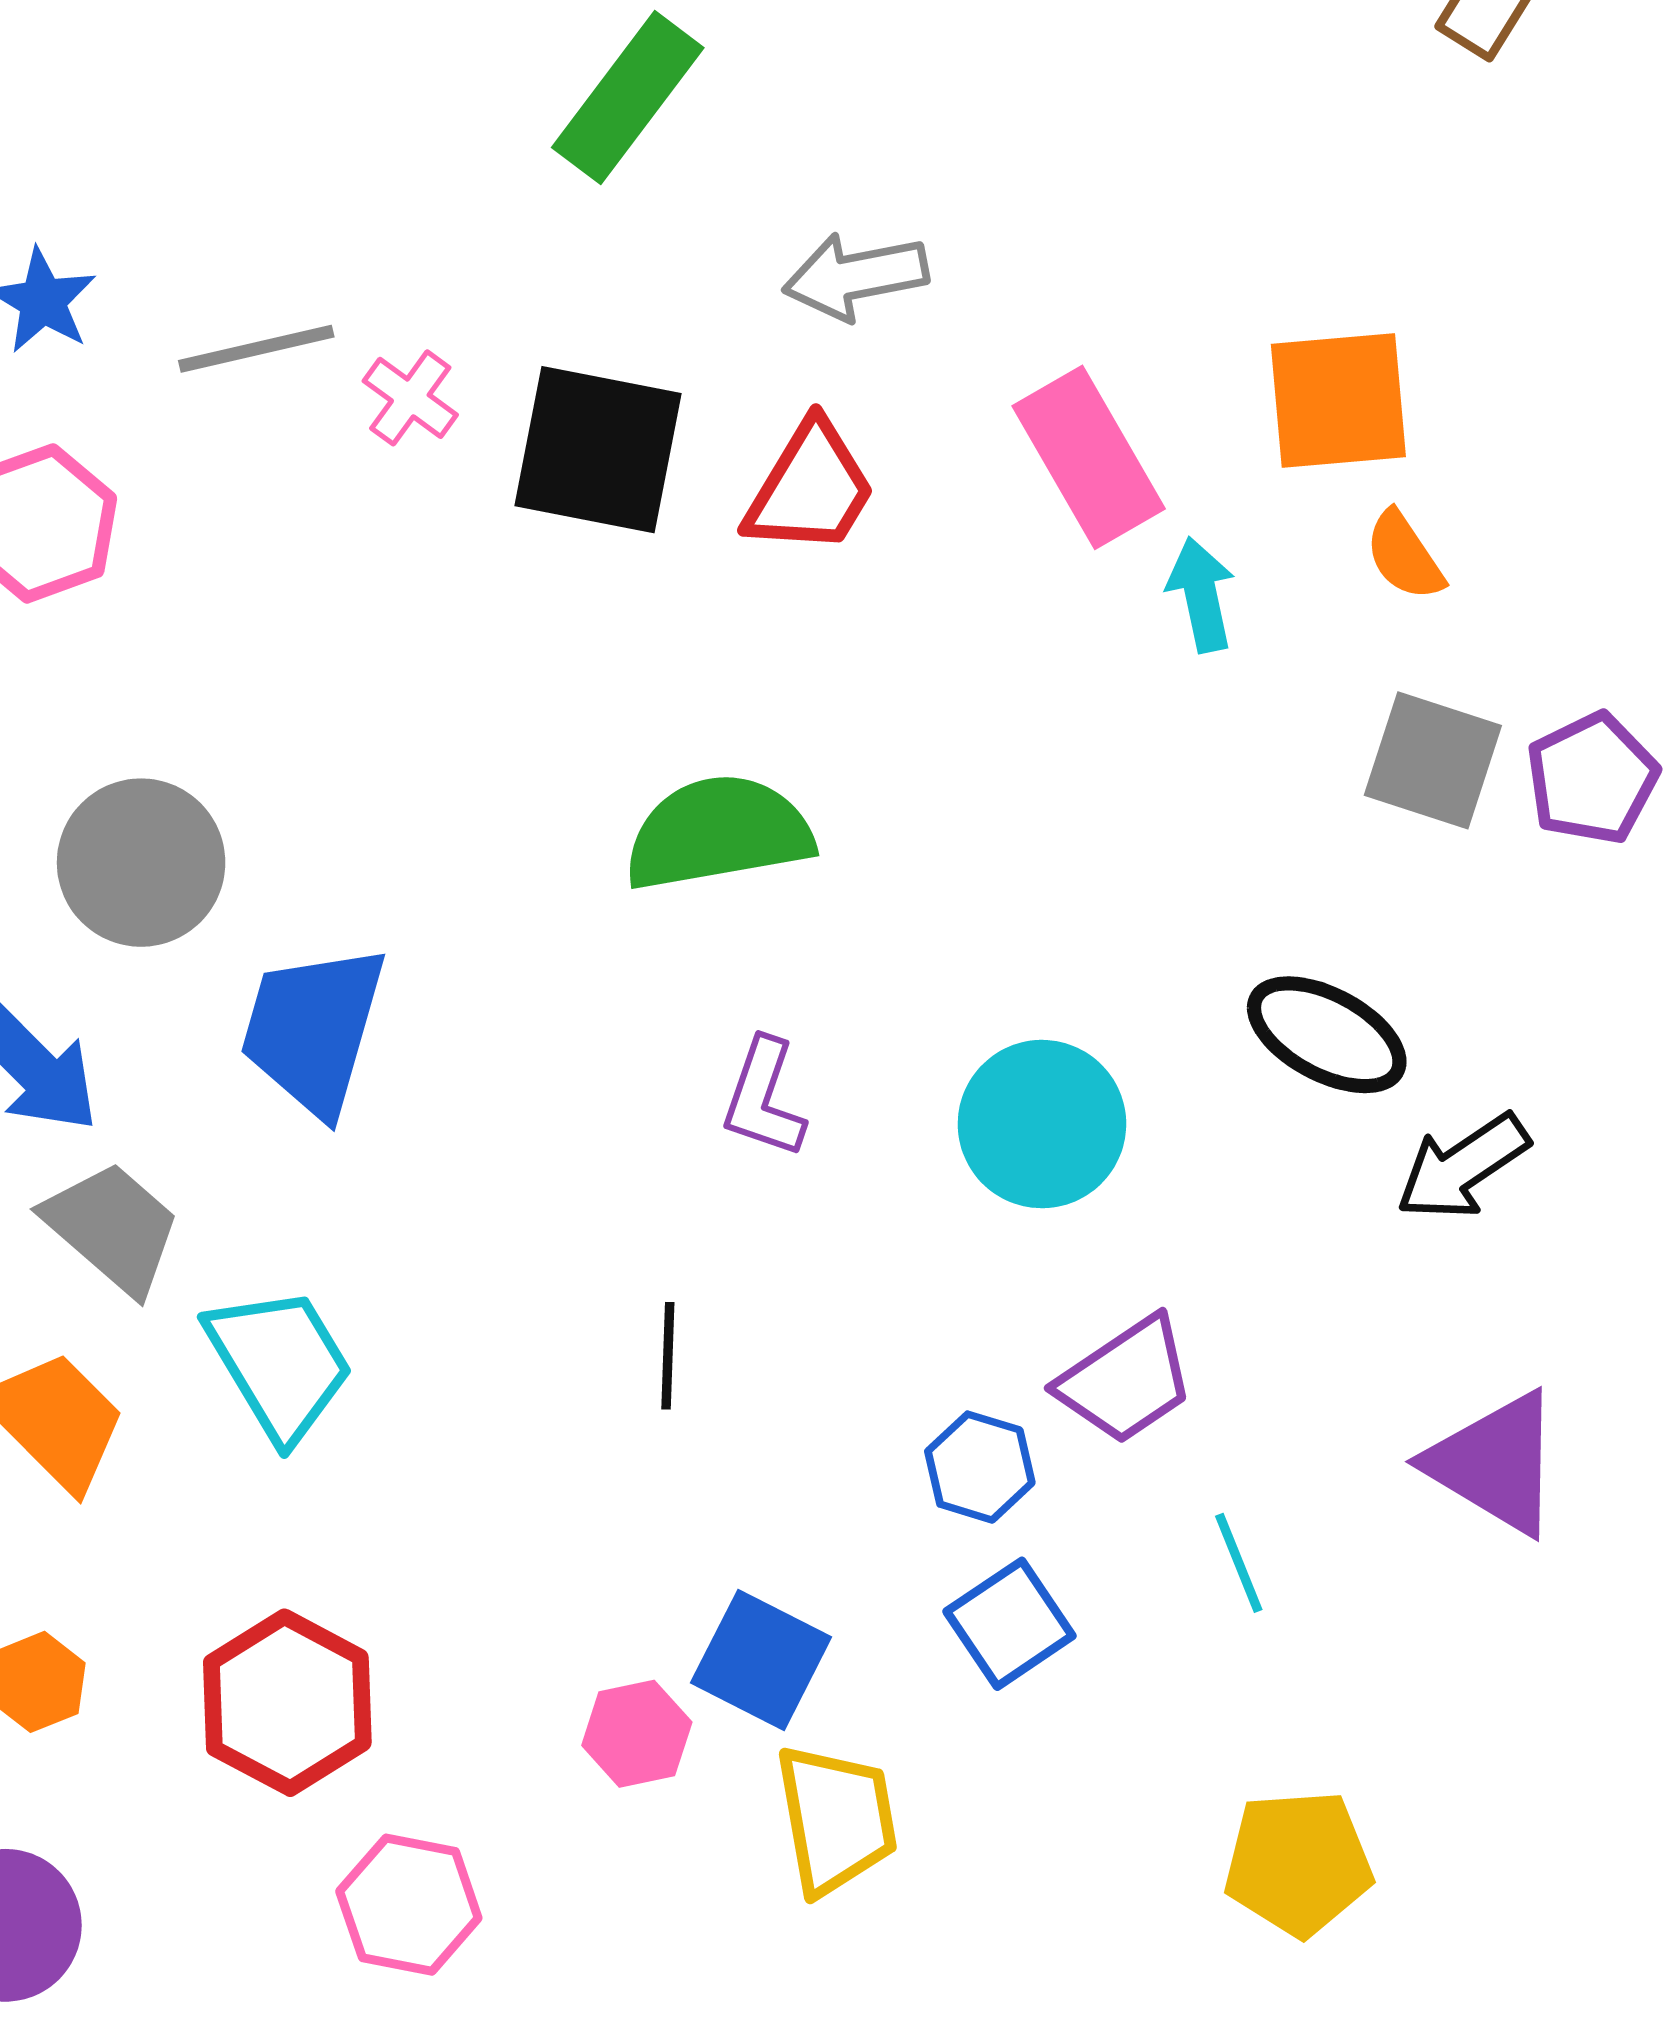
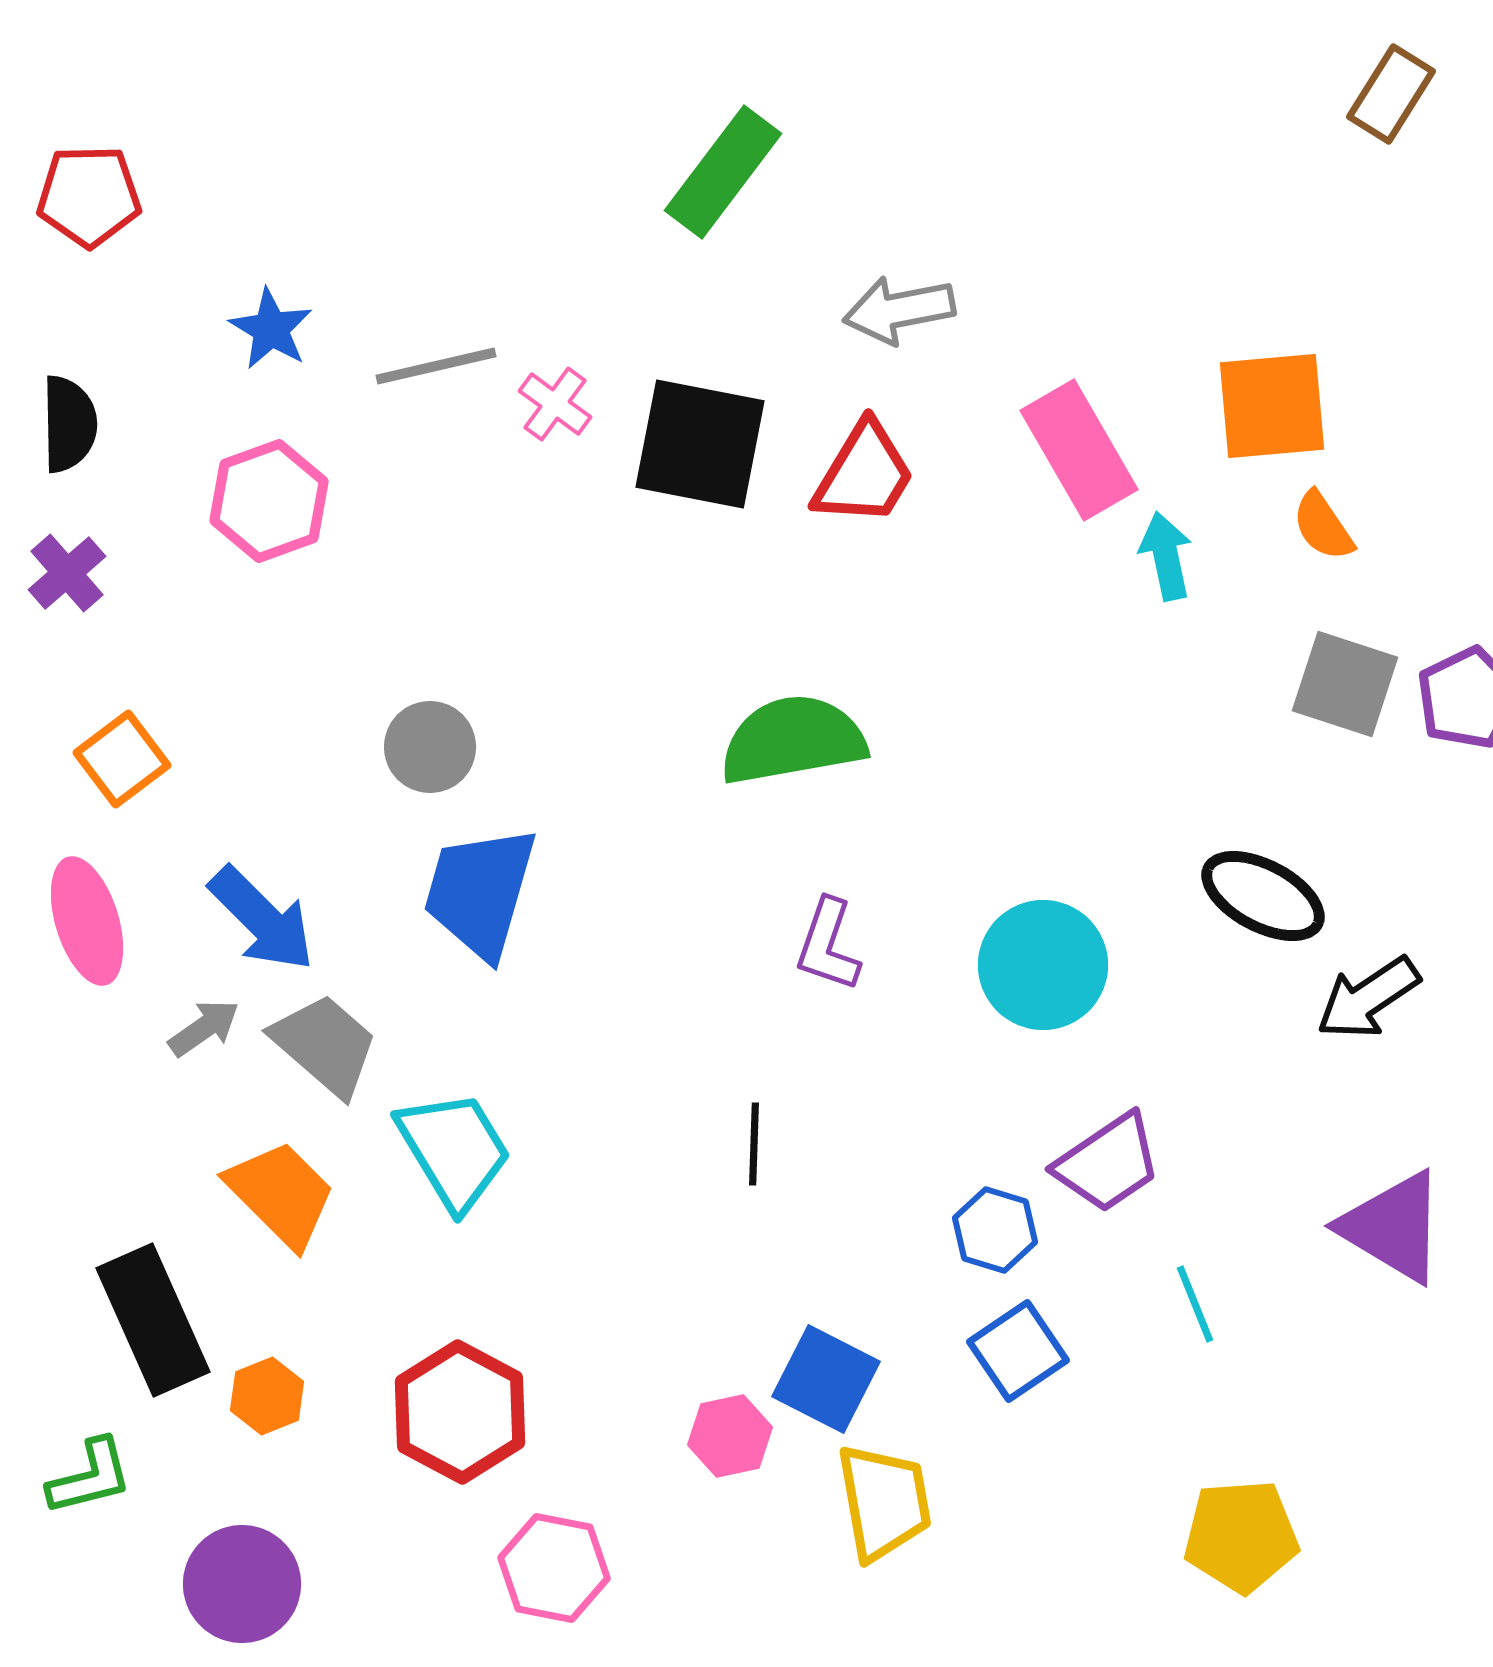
gray circle: (141, 863) -> (430, 747), moved, size x0.7

